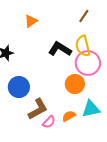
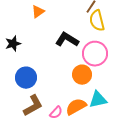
yellow semicircle: (83, 46) -> (97, 21), moved
brown L-shape: (38, 109) -> (33, 106), moved
orange semicircle: (69, 116) -> (76, 107), size x1.5

